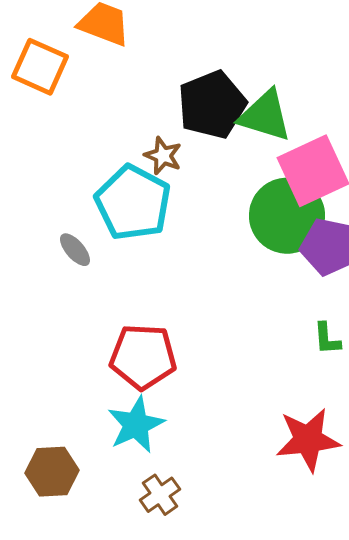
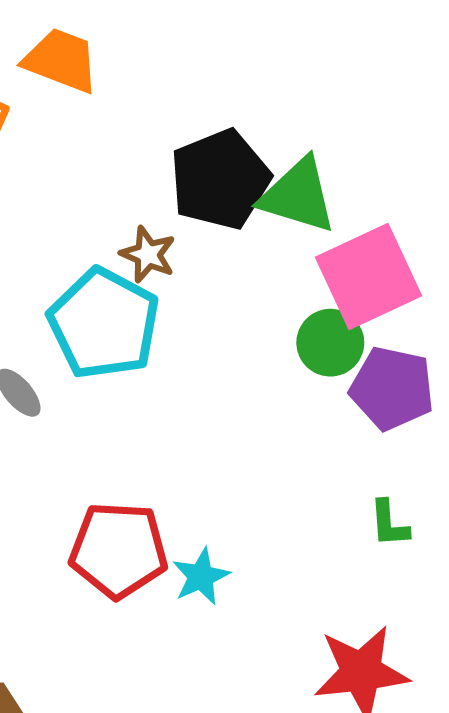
green circle: (287, 216) -> (330, 343), size x0.6
cyan star: (136, 425) -> (201, 577), moved, size x0.7

